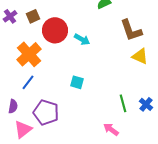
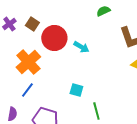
brown square: (33, 16) -> (32, 24), turned -32
green line: (123, 103) -> (96, 111), moved

